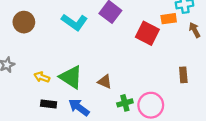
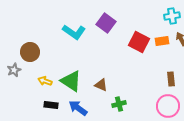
orange rectangle: (169, 19) -> (162, 41), moved
brown circle: (24, 22) -> (30, 52), moved
pink circle: (151, 105) -> (168, 106), moved

